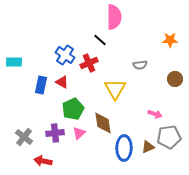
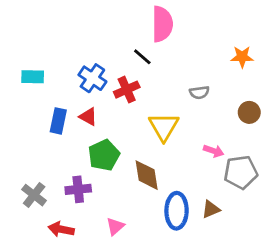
cyan rectangle: (14, 62) -> (33, 77), moved
pink arrow: (155, 114) -> (214, 151), moved
pink triangle: (79, 133) -> (115, 226), moved
gray pentagon: (169, 137) -> (241, 172), moved

